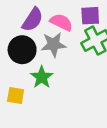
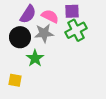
yellow square: (16, 96) -> (15, 80), moved

